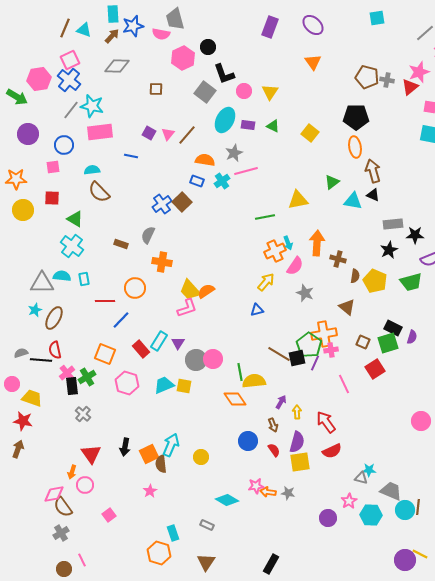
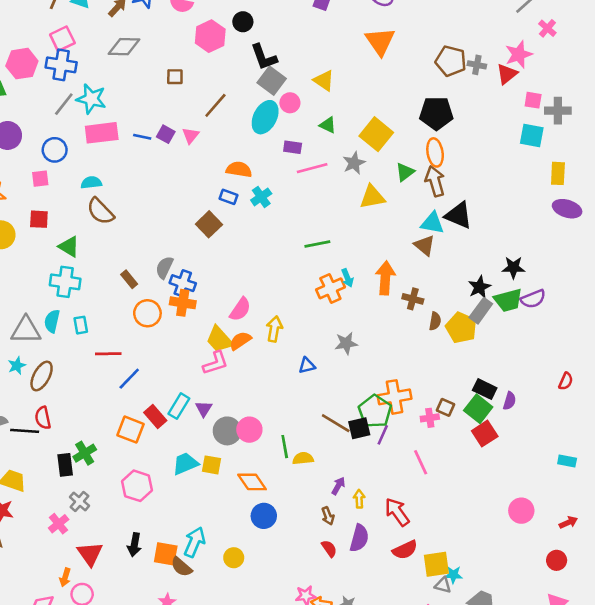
orange triangle: (313, 62) -> (380, 41), size x1.4
blue cross: (69, 80) -> (61, 65), turned -30
pink circle: (244, 91) -> (290, 103), moved
gray square: (205, 92) -> (272, 81), moved
yellow triangle: (270, 92) -> (324, 81), turned -30
purple rectangle: (248, 125) -> (293, 147), moved
yellow square: (310, 133) -> (376, 134), size x1.4
brown line: (187, 135) -> (215, 105), moved
gray star: (234, 153) -> (354, 163), moved
blue line: (131, 156) -> (142, 137), moved
pink line: (246, 171) -> (312, 168), moved
brown arrow: (373, 171) -> (435, 181), moved
green triangle: (332, 182) -> (405, 172), moved
black triangle: (373, 195) -> (459, 215), size x1.6
yellow triangle: (298, 200) -> (372, 197), moved
blue cross: (162, 204) -> (183, 283), moved, turned -36
gray rectangle: (393, 224) -> (481, 311), moved, turned -48
brown rectangle: (121, 244) -> (129, 279), turned 32
cyan cross: (72, 246) -> (65, 282), turned -30
pink semicircle: (295, 266) -> (240, 309), moved
cyan semicircle: (62, 276) -> (52, 321), turned -84
yellow arrow: (266, 282) -> (274, 329), moved, turned -30
green trapezoid: (411, 282) -> (508, 300), moved
orange circle: (135, 288) -> (147, 313), moved
gray star: (305, 293) -> (346, 343), moved, turned -30
brown triangle: (347, 307) -> (425, 245), moved
green square: (388, 343) -> (478, 409), turned -35
pink cross: (331, 350) -> (430, 418), moved
orange square: (105, 354) -> (130, 430), moved
red square: (375, 369) -> (485, 434), moved
pink cross: (67, 373) -> (59, 524), moved
yellow semicircle: (254, 381) -> (303, 458), size x0.7
pink hexagon: (127, 383) -> (137, 486), moved
orange diamond: (235, 399) -> (252, 482), moved
blue circle: (248, 441) -> (264, 516), moved
orange square: (149, 454) -> (166, 554), turned 36
yellow square: (300, 462) -> (436, 564), moved
brown semicircle: (161, 464) -> (181, 567), turned -42

